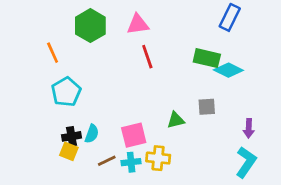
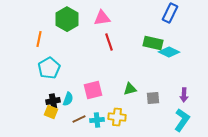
orange line: (53, 53) -> (39, 39), turned 35
gray square: (207, 107) -> (153, 98), moved
pink square: (134, 135) -> (93, 90), moved

